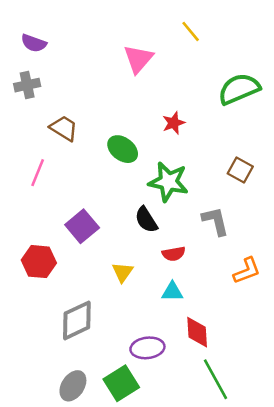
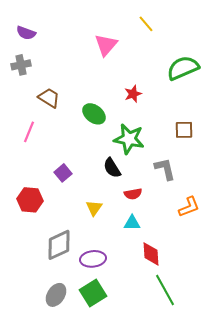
brown square: (240, 170) -> (184, 130), turned -30
purple square: (82, 226) -> (63, 173), size x0.7
purple ellipse: (147, 348) -> (93, 259), moved

